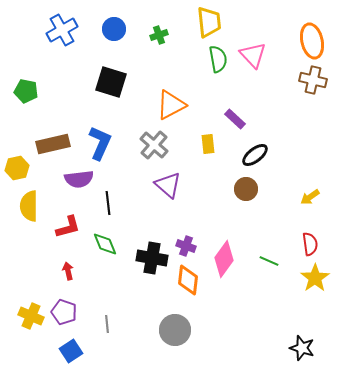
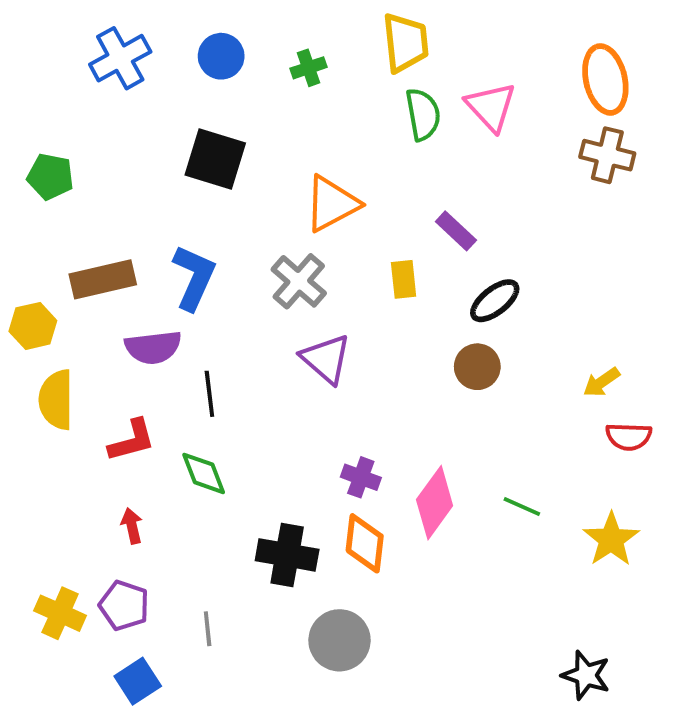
red semicircle: (310, 244) -> (629, 437), moved, turned 100
black cross: (152, 258) -> (287, 555), moved

